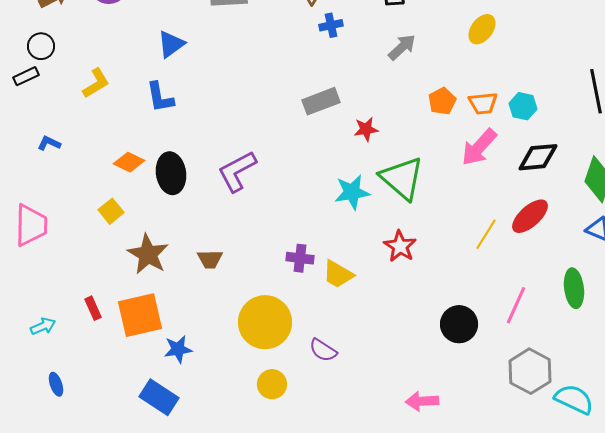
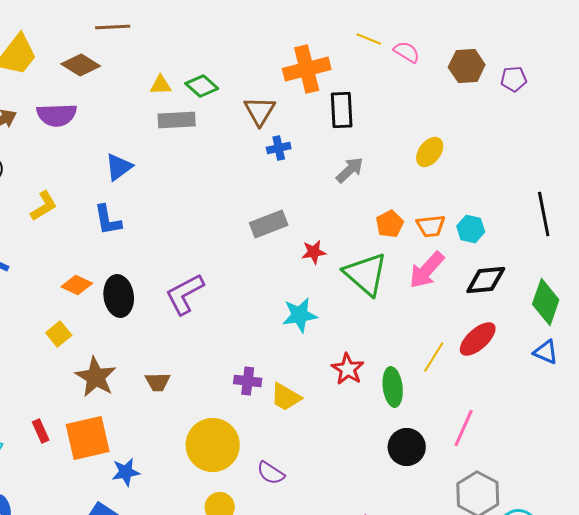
green triangle: (402, 178) -> (366, 274), moved
green ellipse: (574, 288) -> (393, 387), moved

